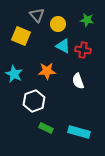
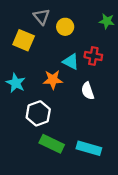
green star: (87, 20) -> (107, 21), moved
cyan triangle: (63, 46) -> (71, 62), moved
green rectangle: (46, 128) -> (52, 144), size x1.5

